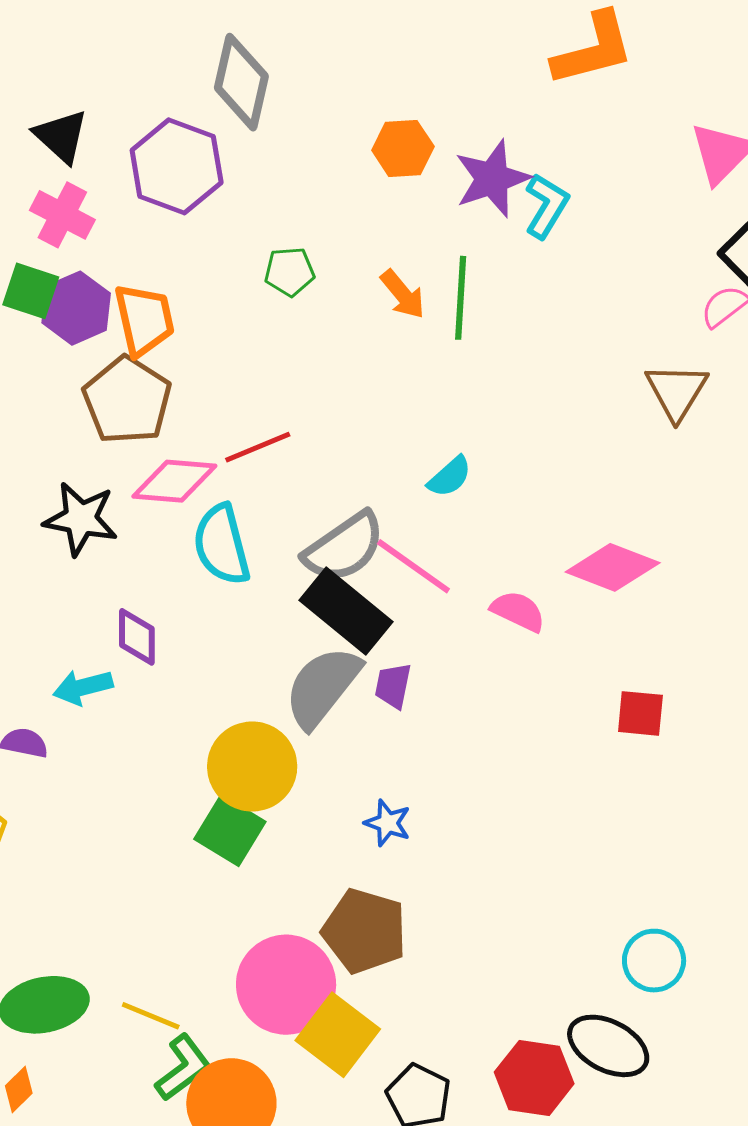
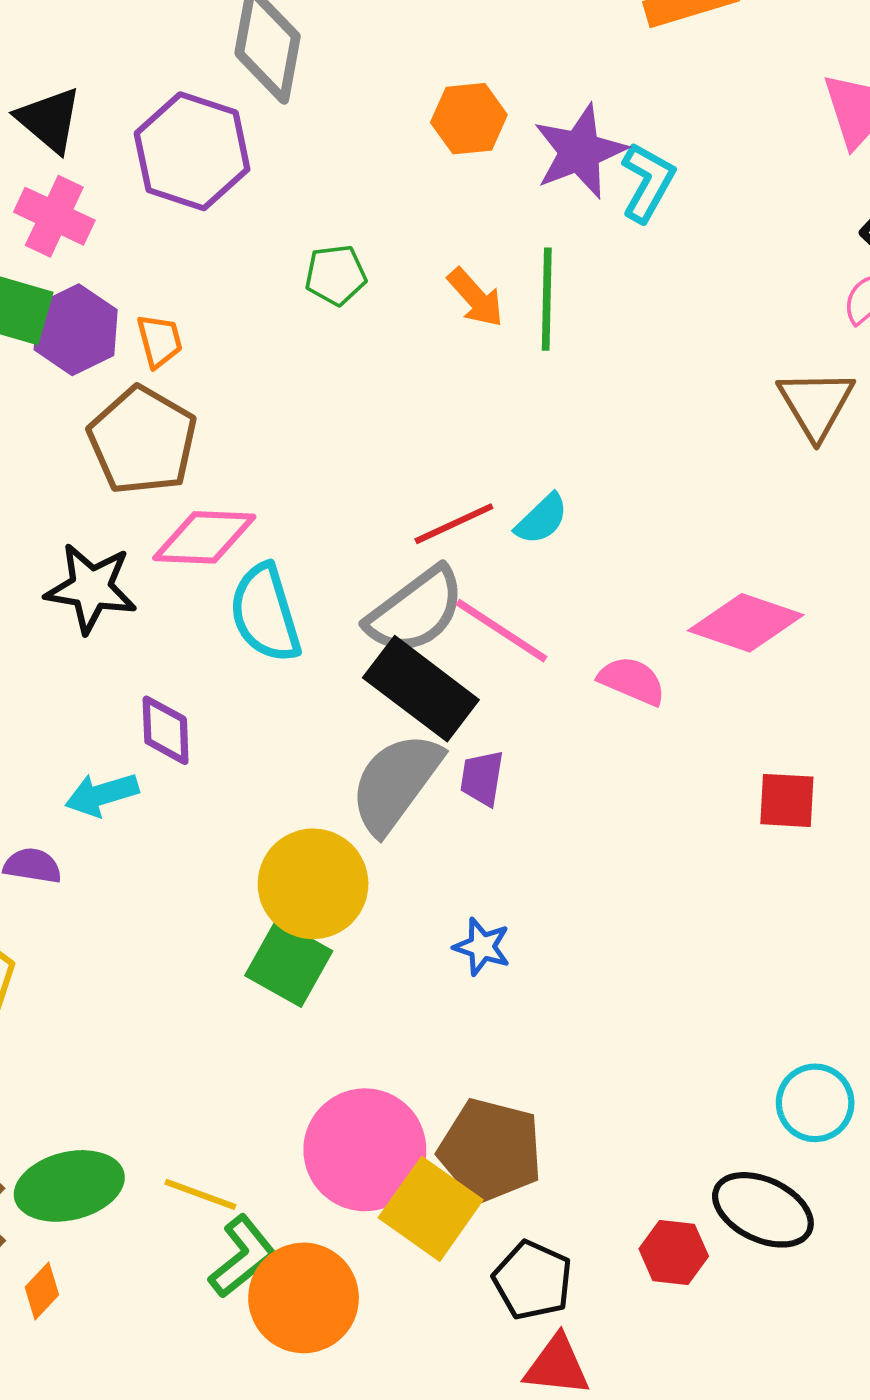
orange trapezoid: (144, 320) -> (160, 341), size x0.6
red line: (258, 447) -> (454, 524), moved
brown pentagon: (364, 931) -> (490, 1150), moved
red hexagon: (534, 1078) -> (674, 1252), size x0.7

